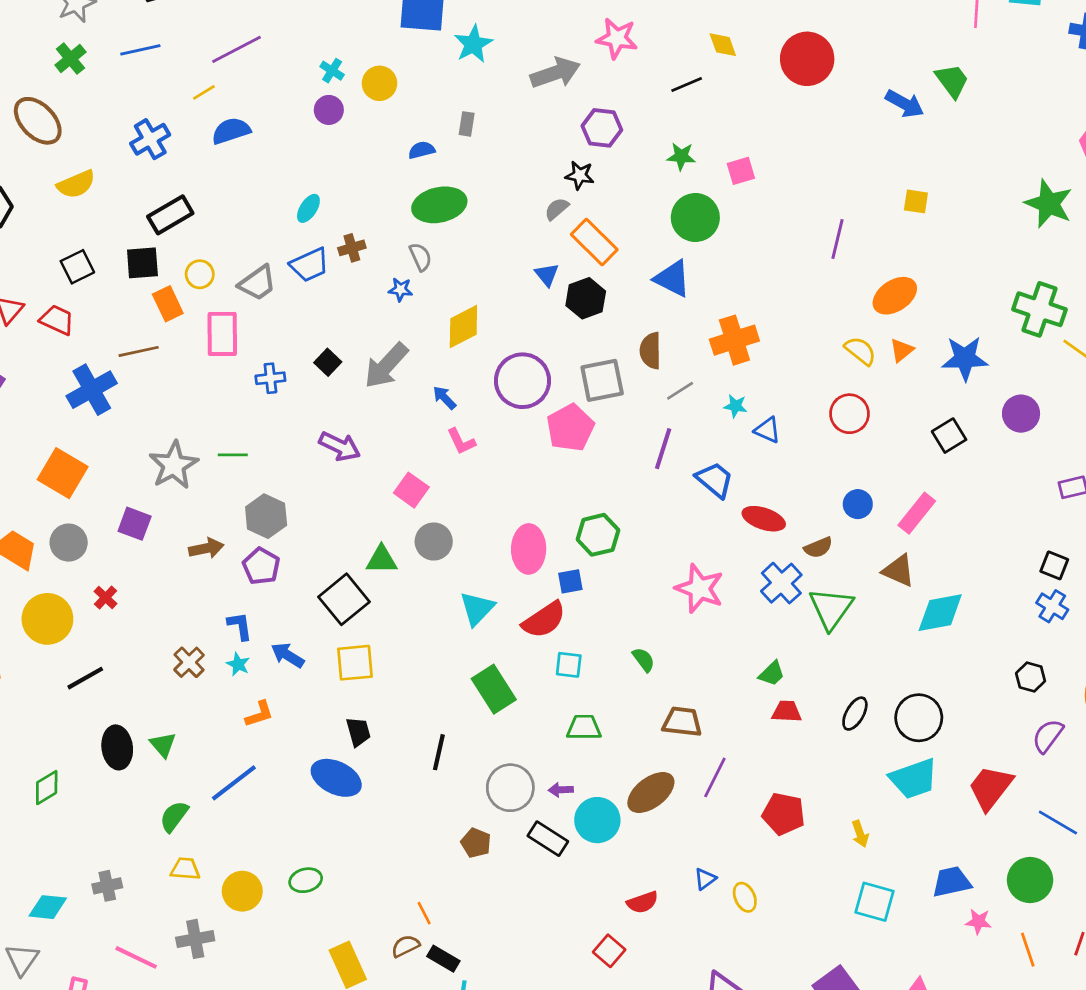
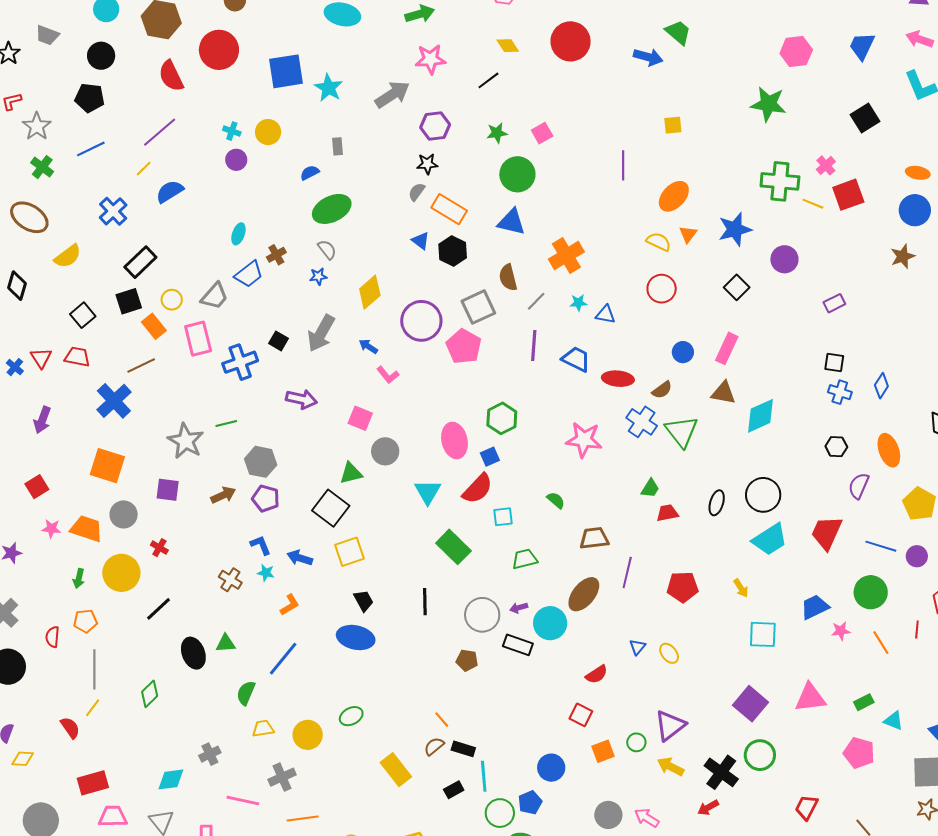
blue cross: (270, 378) -> (240, 362), size x1.6
green triangle: (163, 745) -> (226, 643), turned -40

